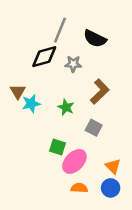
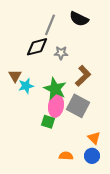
black semicircle: (95, 39) -> (79, 19), moved
green star: (66, 107) -> (55, 89), size x1.6
gray square: (94, 128) -> (78, 106), size x1.6
pink ellipse: (74, 161) -> (56, 106), moved, turned -35

